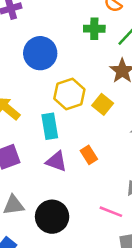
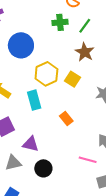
purple triangle: (56, 161) -> (31, 144), moved
black circle: (52, 217) -> (43, 168), size x0.7

